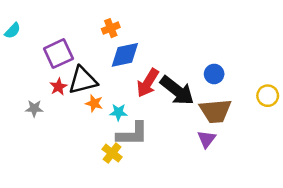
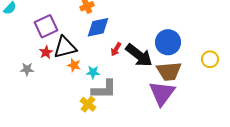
blue circle: (214, 74) -> (168, 42), size x1.6
red arrow: (148, 83) -> (116, 49), size x0.6
purple triangle: (206, 139) -> (162, 93), size x1.8

